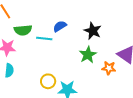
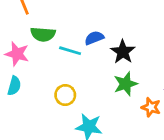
black star: (93, 31) -> (123, 52), moved
yellow circle: (48, 81) -> (65, 95), moved

